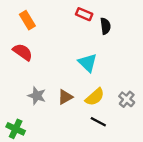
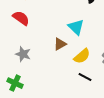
gray star: (37, 96) -> (23, 54), moved
brown triangle: (65, 97) -> (60, 44), moved

